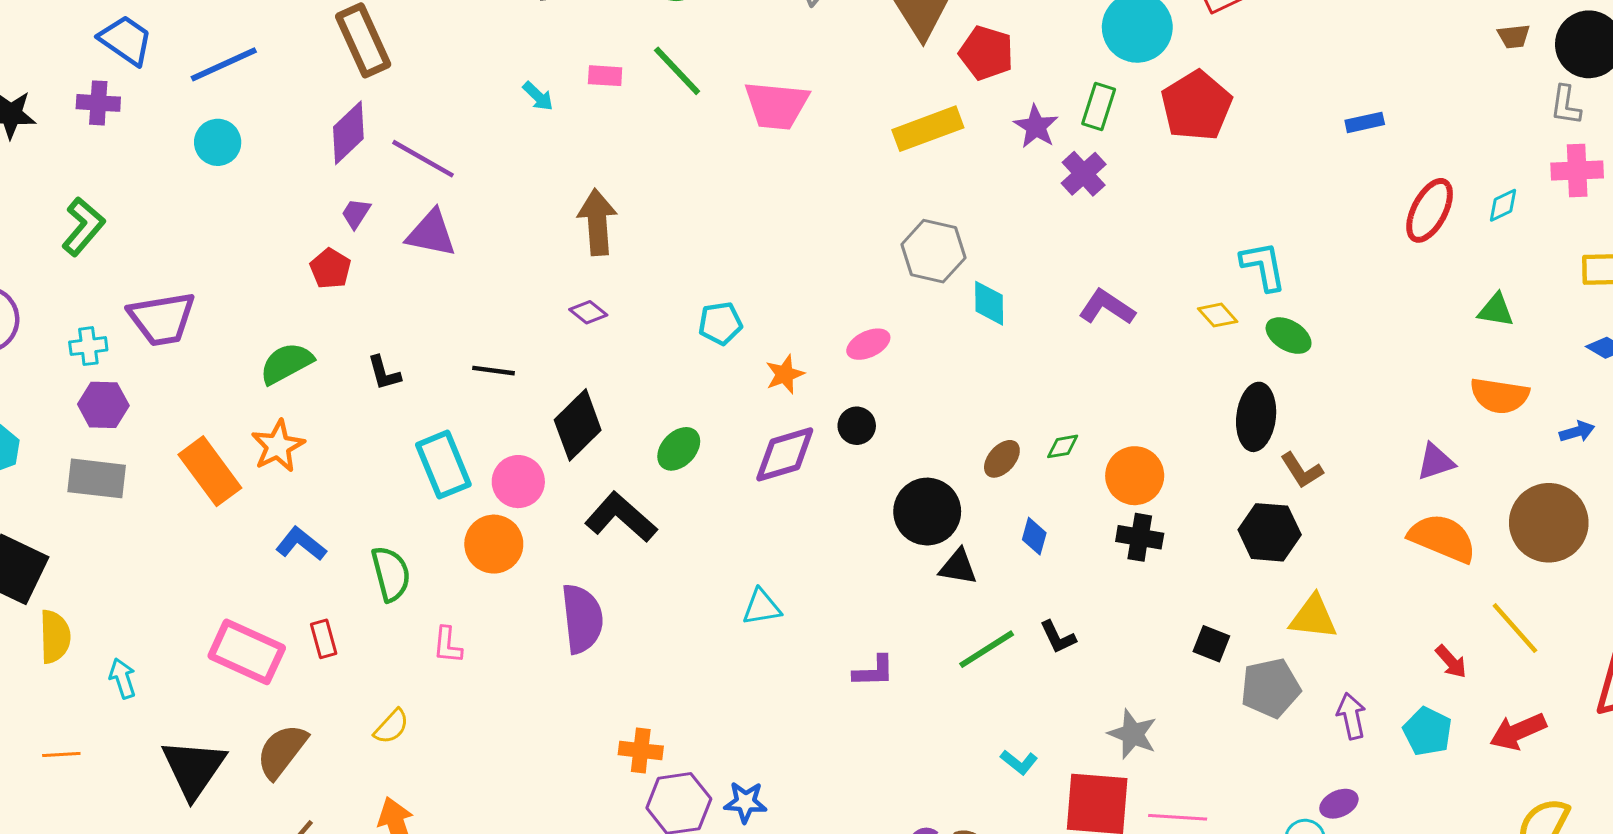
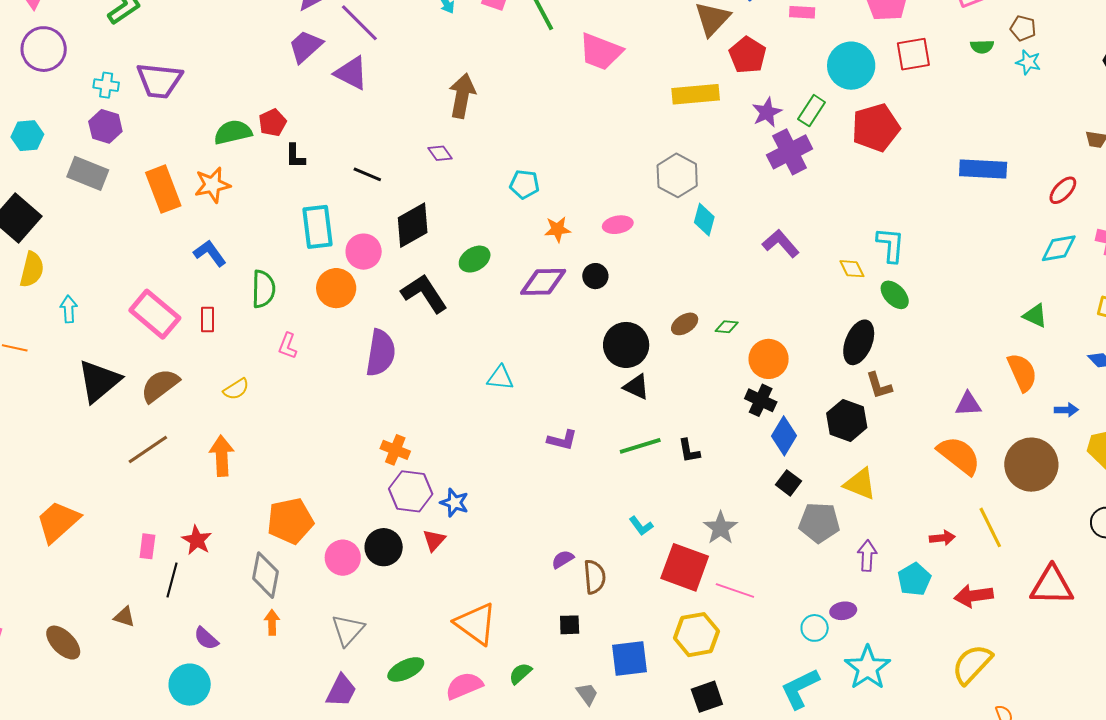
blue rectangle: (1365, 122) -> (983, 169), size x1.8
purple cross: (1084, 174) -> (790, 152), size x1.4
cyan diamond: (1503, 205) -> (1059, 248), size x1.5
red ellipse: (1430, 210) -> (1063, 190), moved, size x0.7
purple trapezoid: (356, 213) -> (306, 46), size x1.6
red pentagon: (330, 269) -> (273, 123), moved
orange semicircle: (1500, 396) -> (1022, 372), turned -138
blue diamond: (1034, 536) -> (784, 436), moved, size x1.5
red arrow: (1451, 662) -> (942, 538), turned -70

